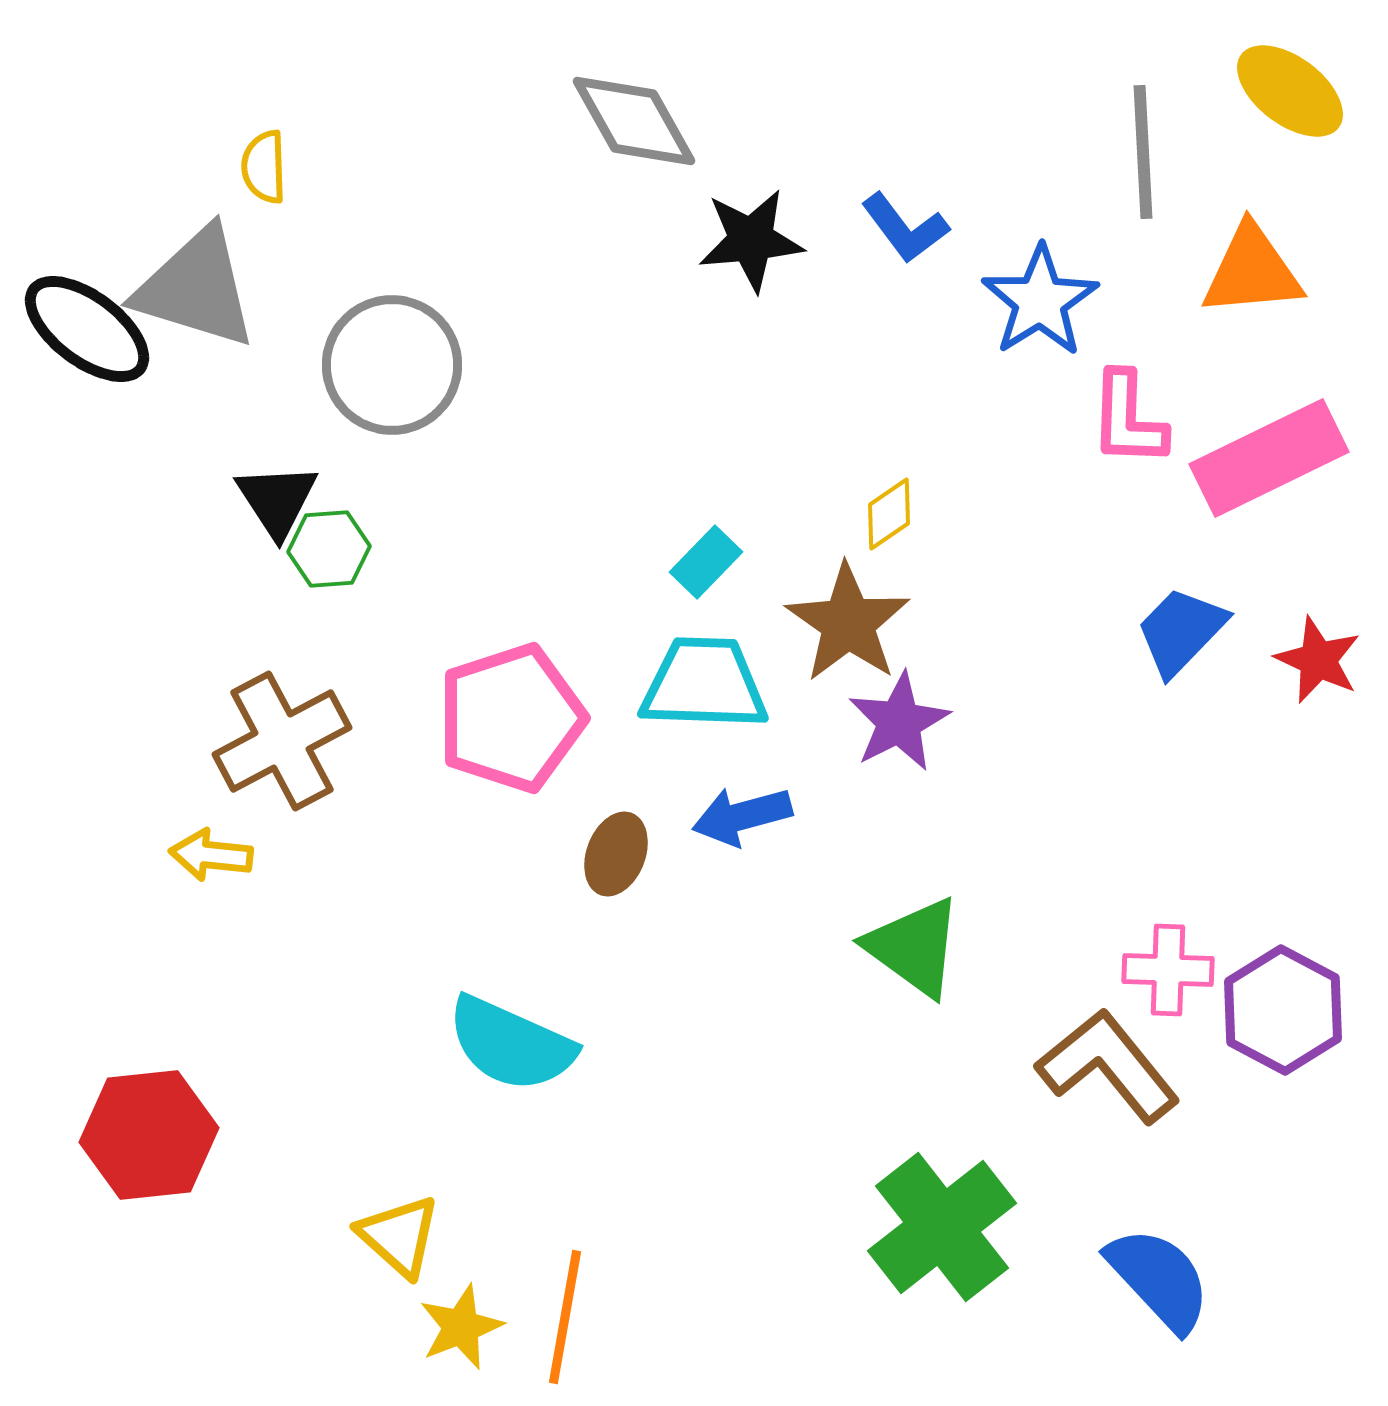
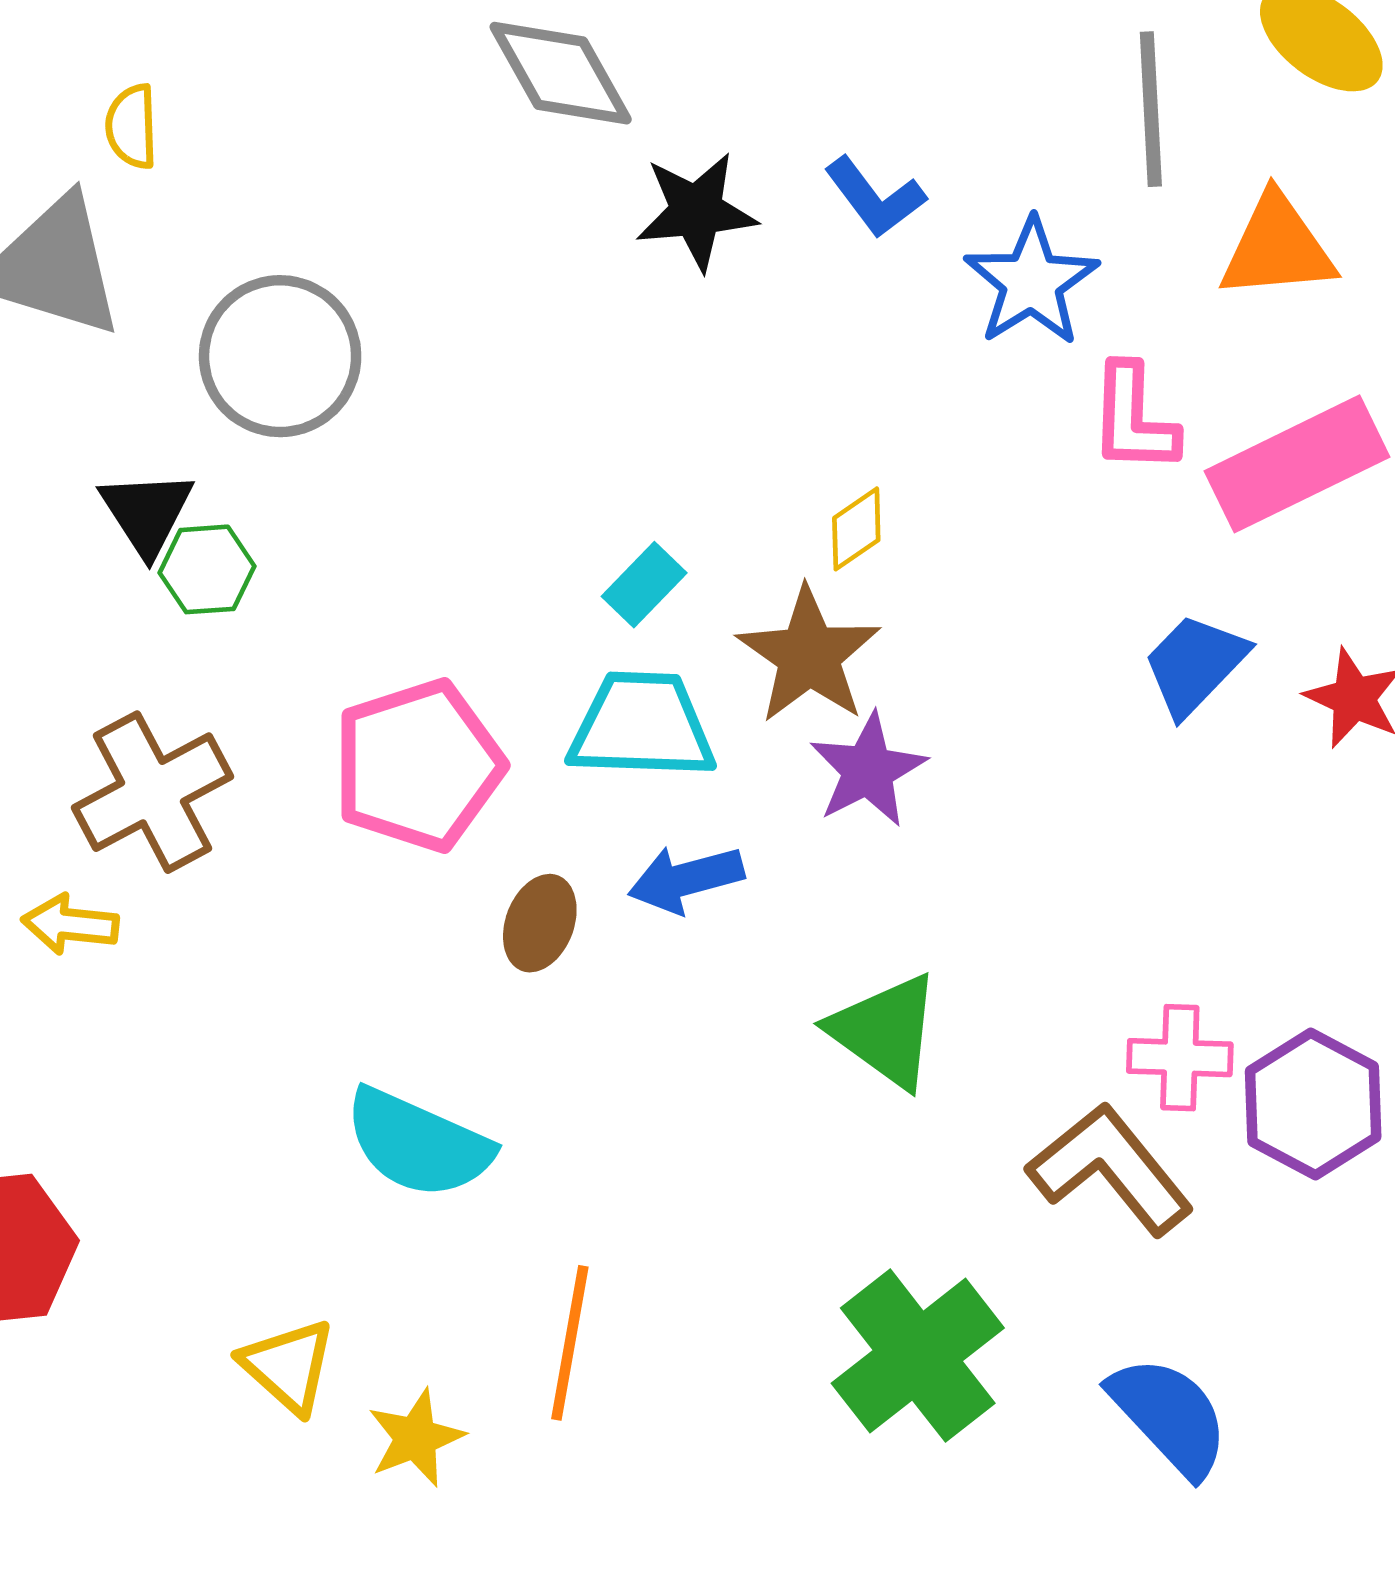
orange line: (565, 1317) -> (570, 1343), moved
yellow star: (461, 1327) -> (416, 1438), moved

